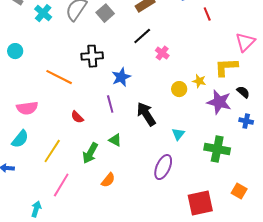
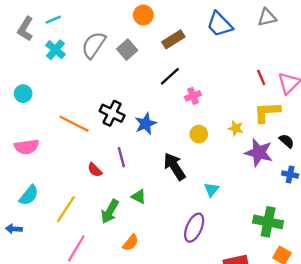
red line: (207, 14) -> (261, 77), moved
pink cross: (162, 53) -> (193, 96), turned 32
black cross: (92, 56) -> (112, 113), moved, turned 30
yellow circle: (179, 89) -> (199, 134), moved
purple line: (110, 104) -> (121, 157), moved
pink semicircle: (27, 108) -> (27, 147), moved
green cross: (217, 149) -> (268, 222), moved

